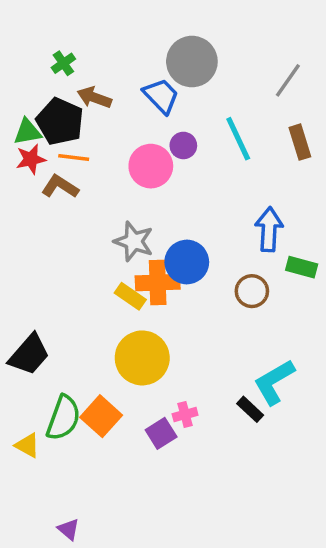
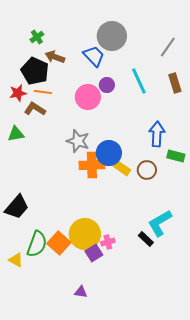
green triangle: (27, 132) -> (16, 134), moved
yellow rectangle: (130, 296) -> (122, 168), moved
yellow circle: (142, 358) -> (85, 234), moved
purple triangle: (69, 529) -> (81, 292), moved, turned -32

